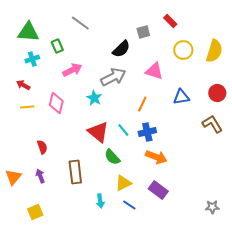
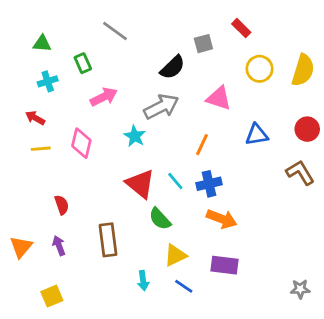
green triangle: (28, 32) -> (42, 44), size x0.6
purple rectangle: (158, 190) -> (224, 265), turned -30

